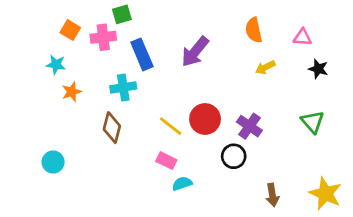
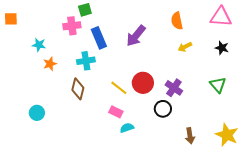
orange square: (70, 30) -> (11, 19), moved, turned -32
pink triangle: (303, 37) -> (221, 17), moved, size x1.6

